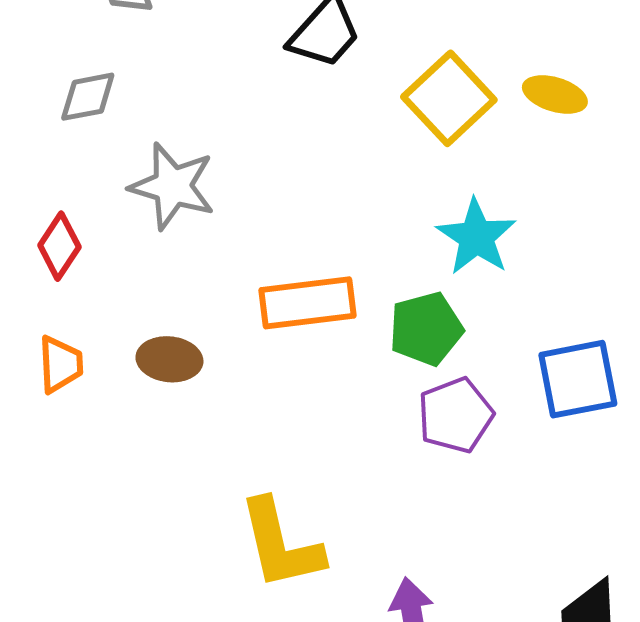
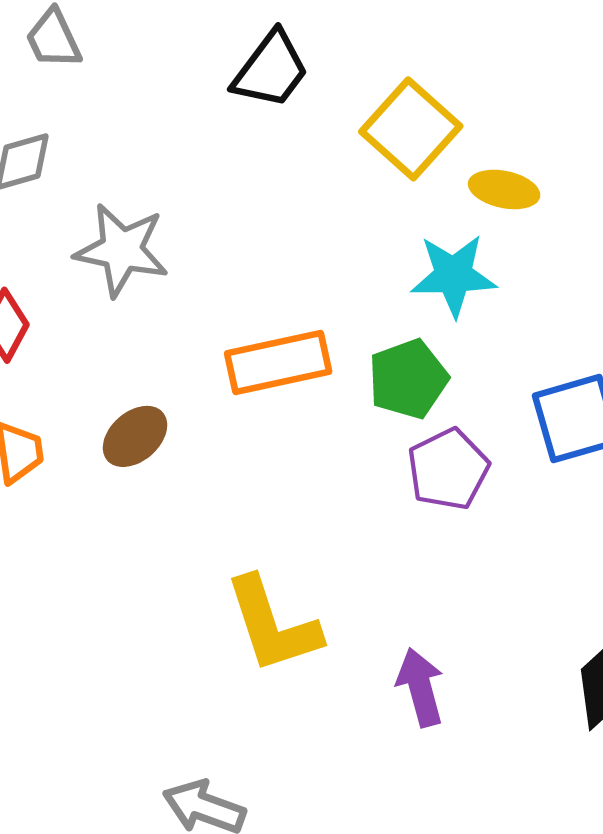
yellow ellipse: (555, 95) -> (504, 189), moved
cyan star: (476, 237) -> (454, 275), turned -30
brown ellipse: (169, 359) -> (135, 436), turned -42

